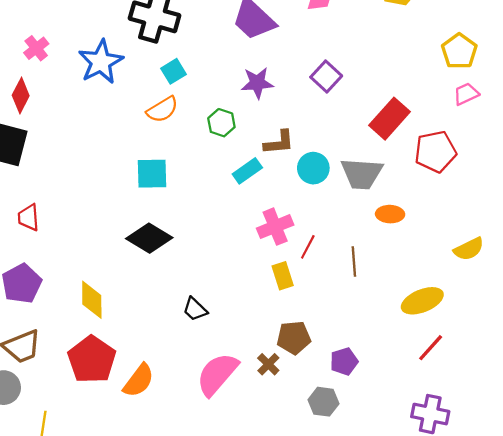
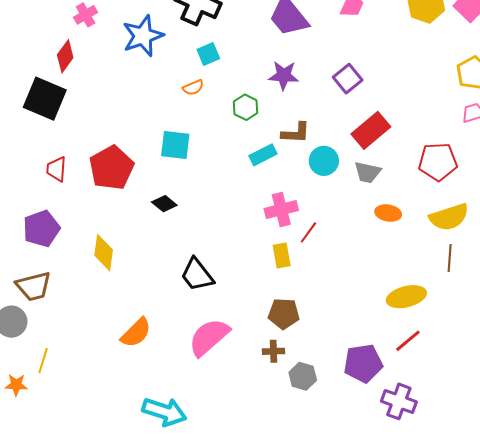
orange semicircle: (162, 110) -> (193, 87), size x0.7
red rectangle: (389, 119) -> (371, 130), moved
gray trapezoid: (362, 174) -> (367, 172), size x0.7
black diamond: (149, 238) -> (164, 204), size x0.6
yellow semicircle: (469, 249) -> (449, 217), moved, size x1.4
brown line: (354, 261) -> (450, 258), moved
black trapezoid: (195, 309) -> (197, 275), size x1.5
red pentagon: (92, 360) -> (111, 168), moved
purple pentagon: (344, 361) -> (363, 363), moved, size x1.5
brown cross: (268, 364) -> (273, 351), moved, turned 35

